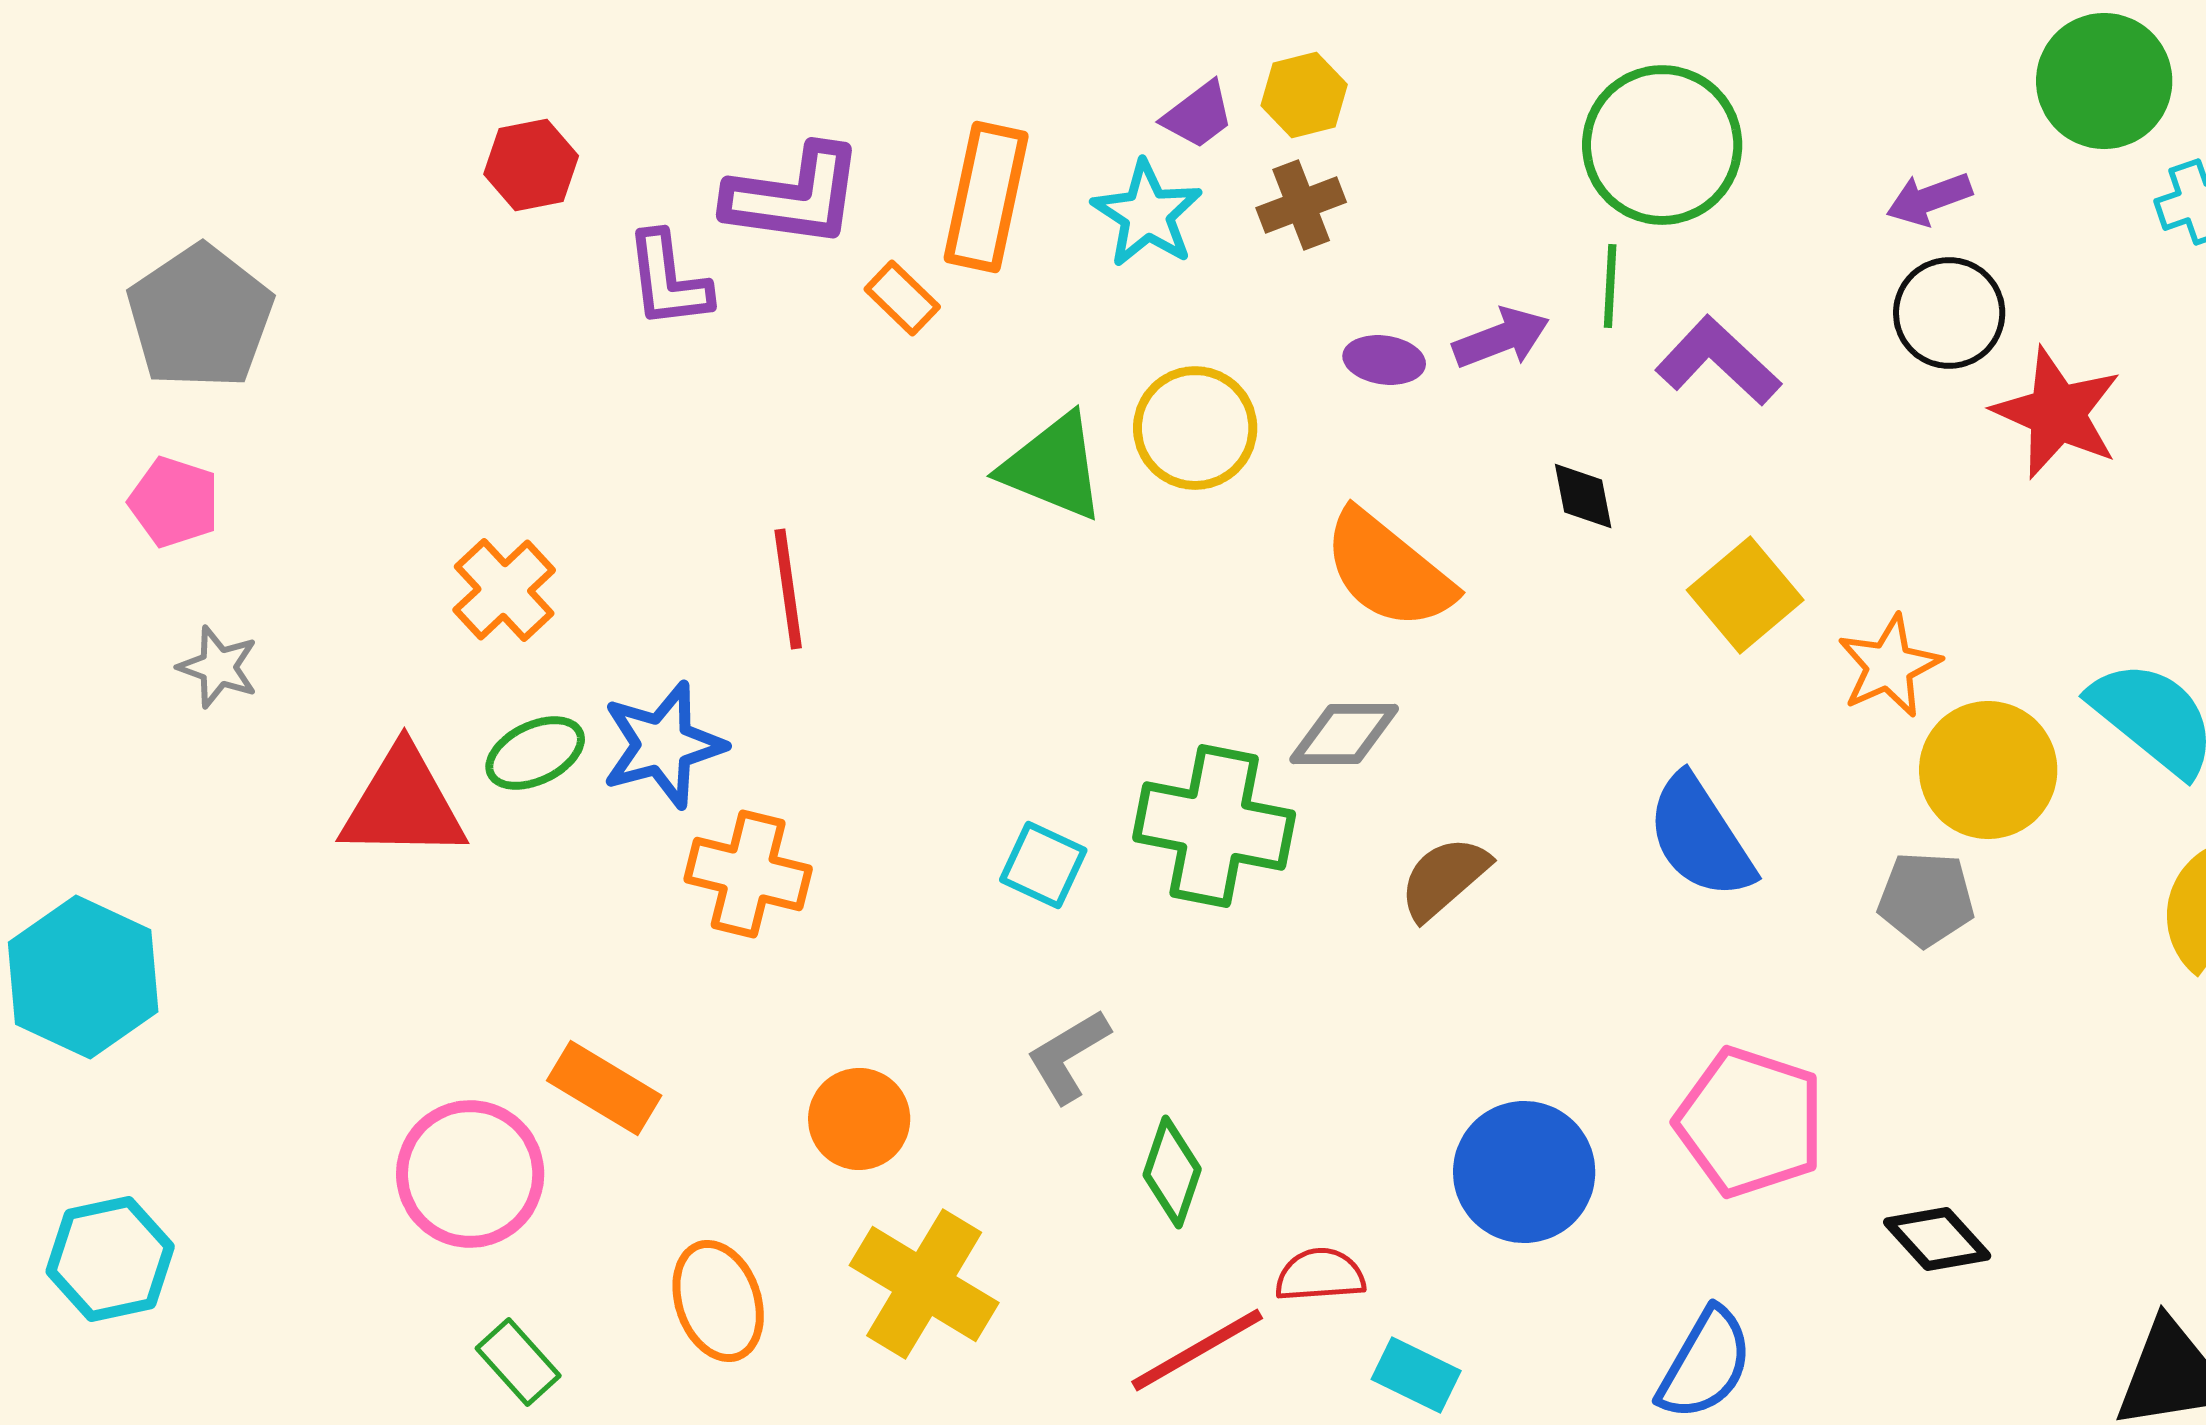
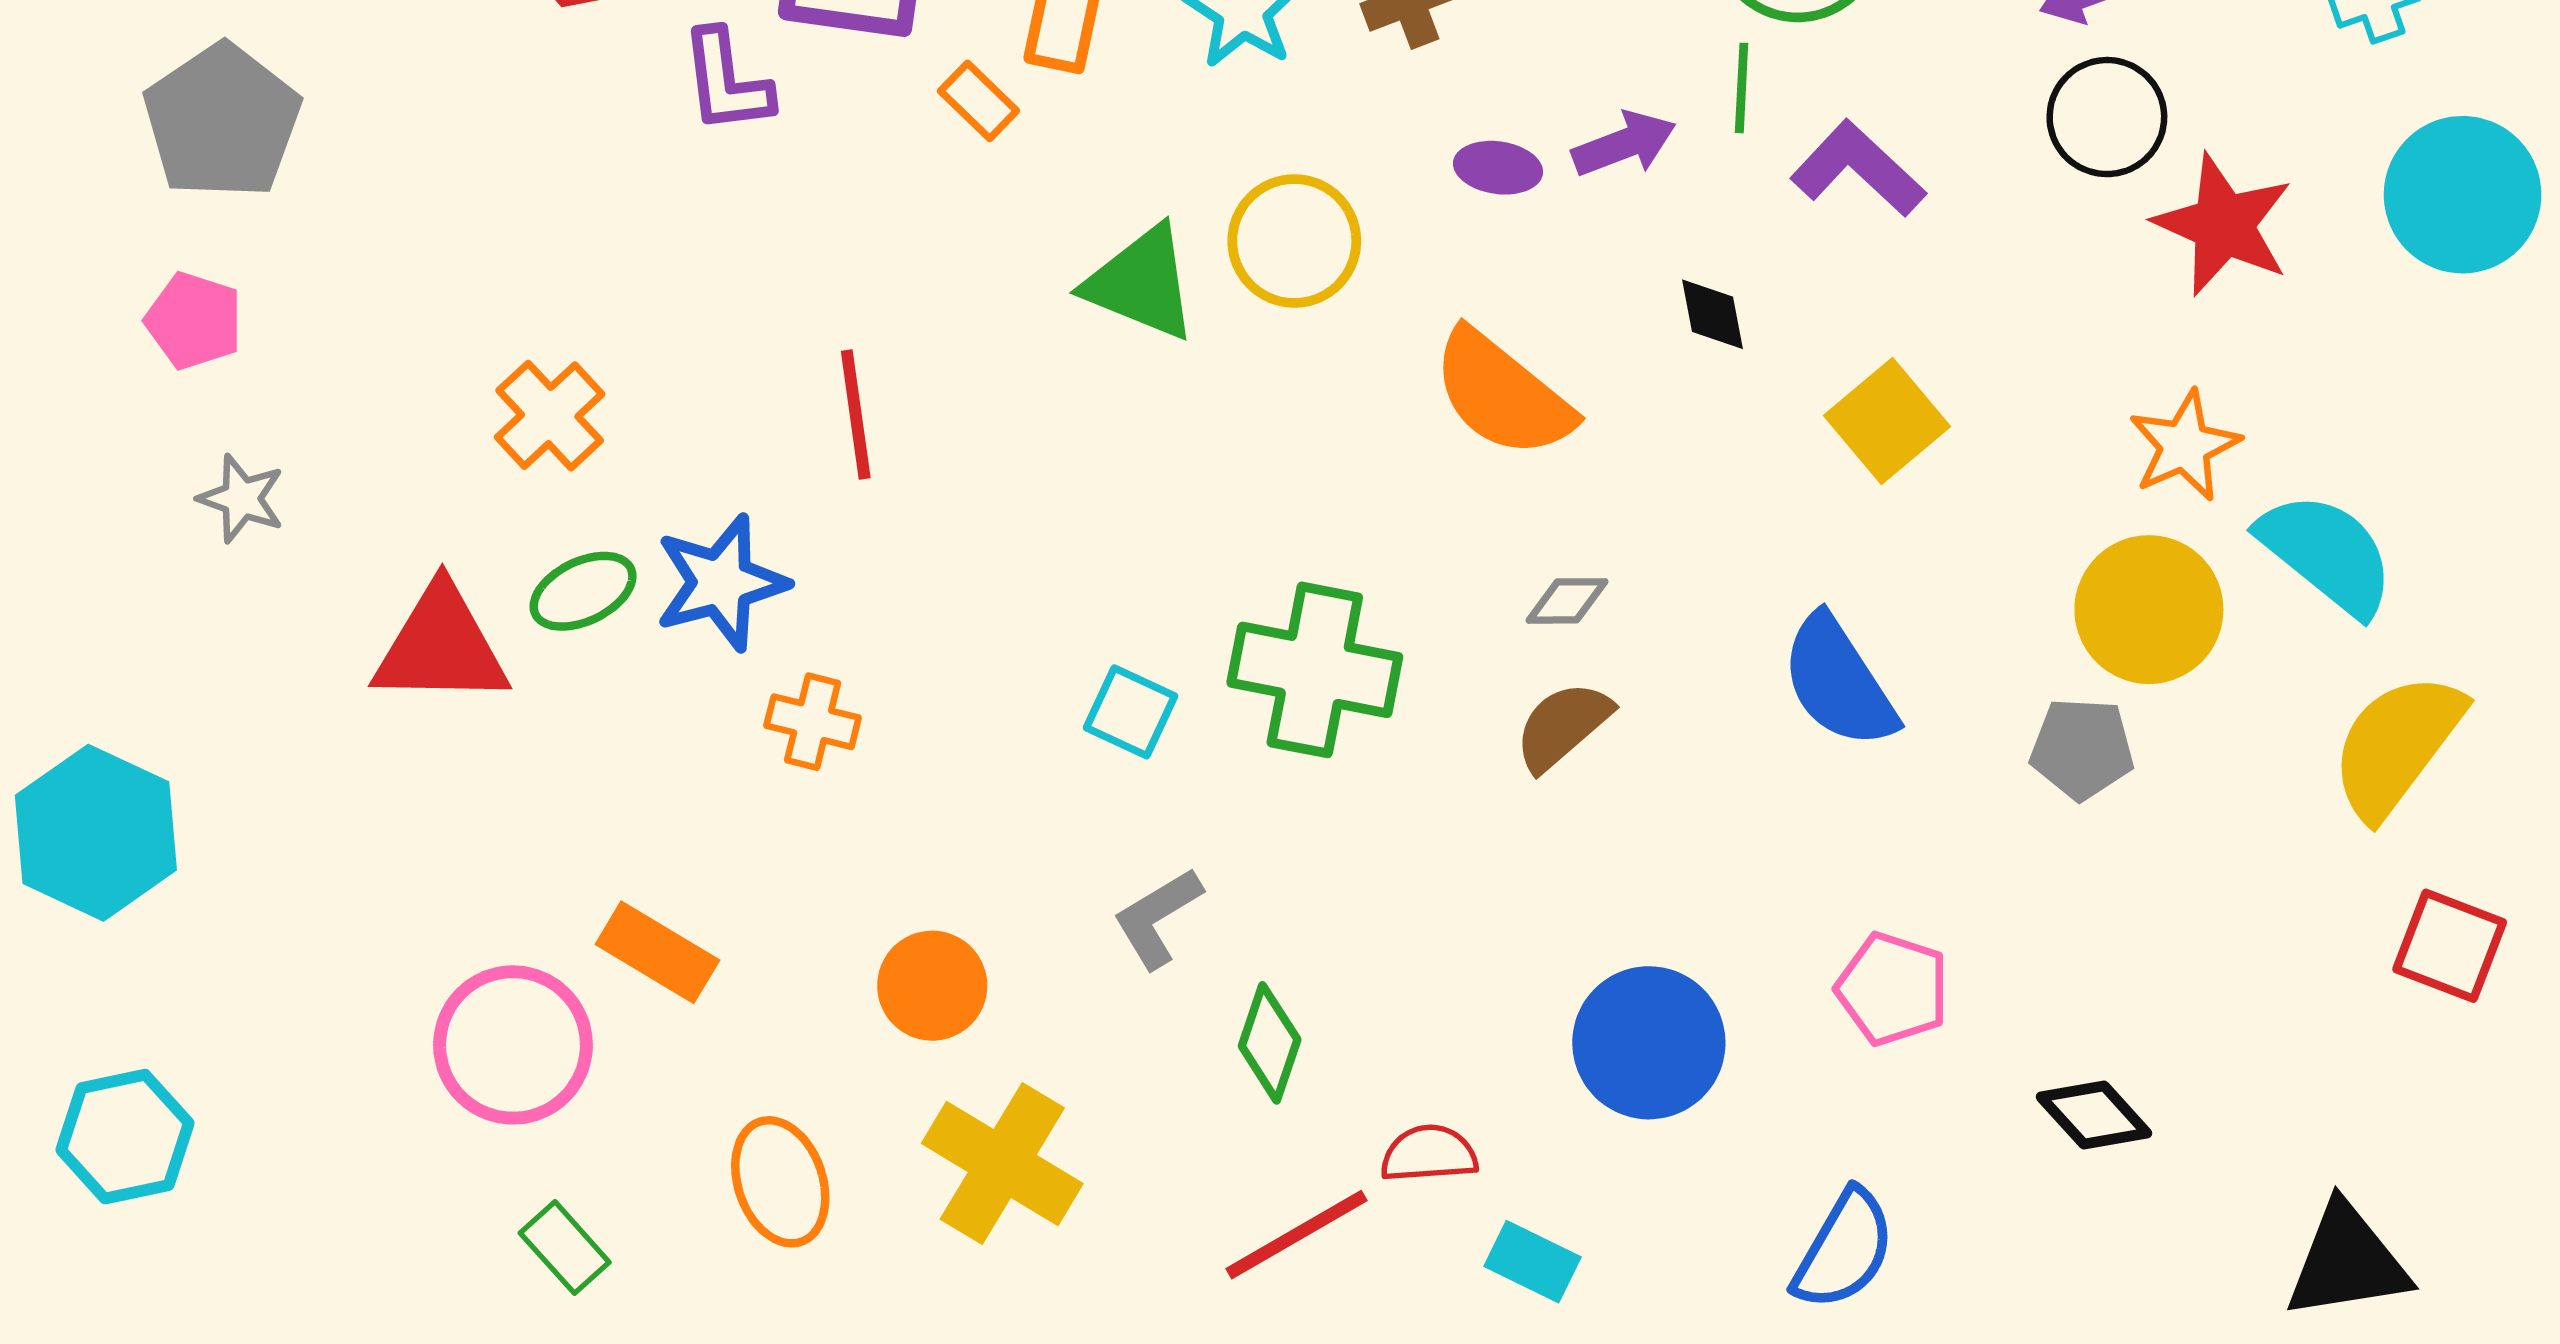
orange star: (1889, 666) -> (2185, 446), moved
gray diamond: (1344, 734) -> (1567, 601), moved, size x0.7
orange cross: (748, 874) -> (813, 722), size x0.7
pink pentagon: (1750, 1122) -> (1892, 989), size x0.7

